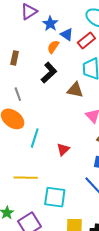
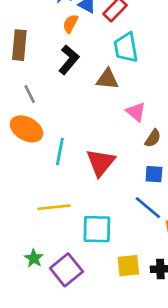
brown rectangle: (15, 58) -> (19, 45), size x1.5
red triangle: (63, 149) -> (101, 163), size x1.6

